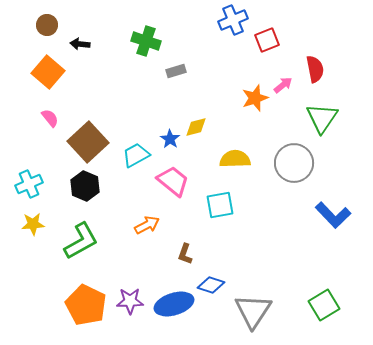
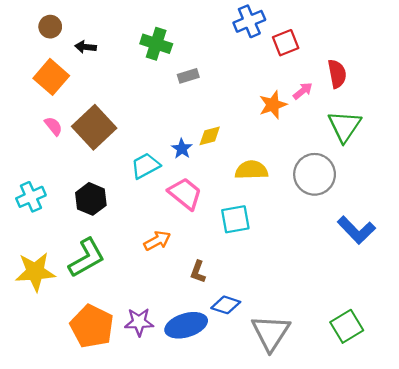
brown square: (88, 142) -> (94, 127), moved
yellow star: (33, 224) -> (35, 272), moved, size x1.6

